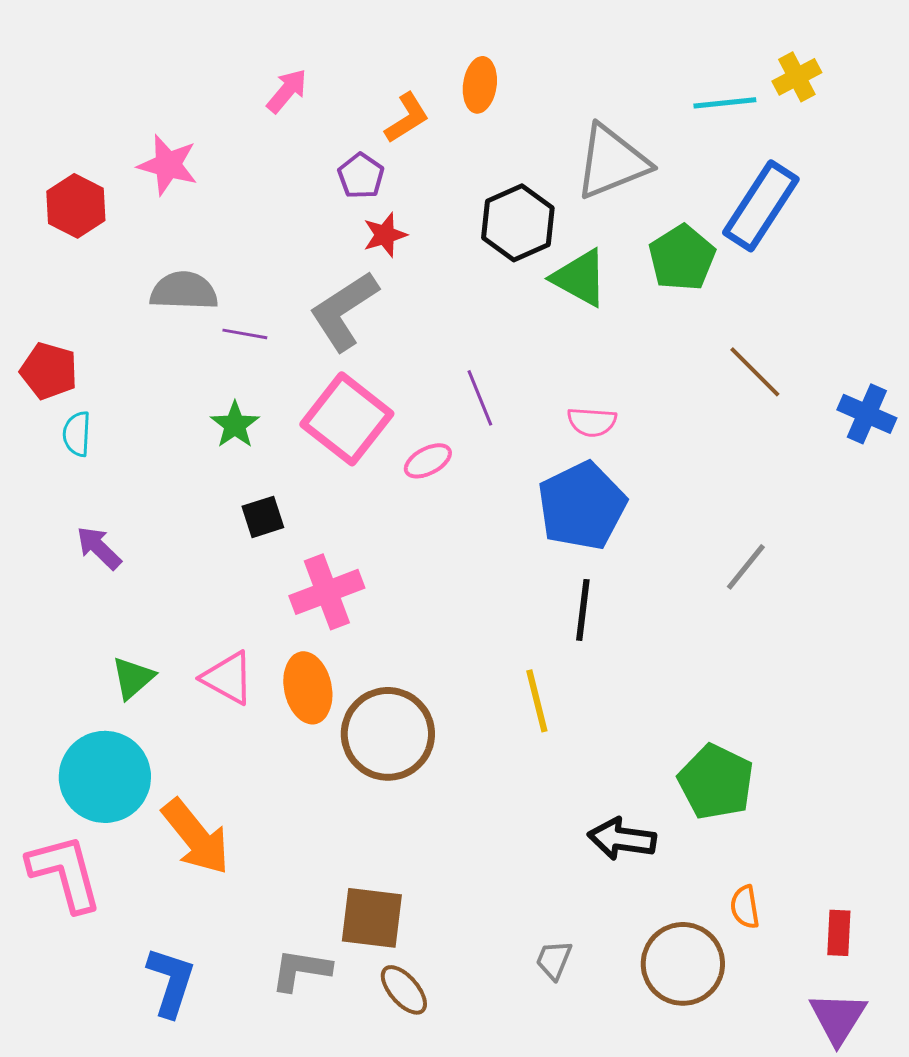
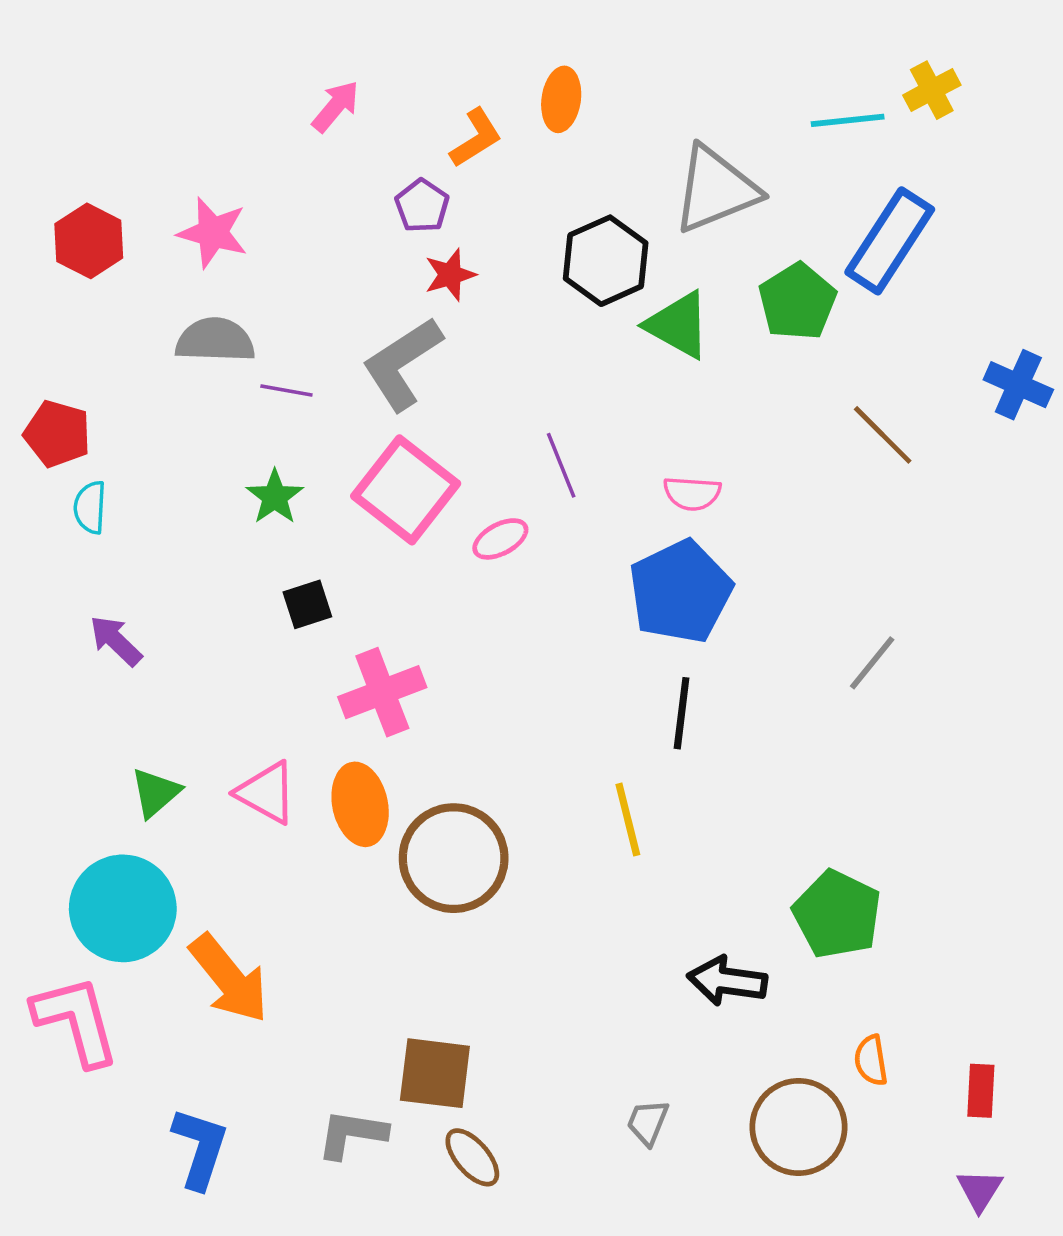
pink star: (168, 165) -> (213, 233), moved
blue cross: (867, 414) -> (1018, 385), moved
purple triangle: (838, 1018) -> (980, 1190), size x0.7

